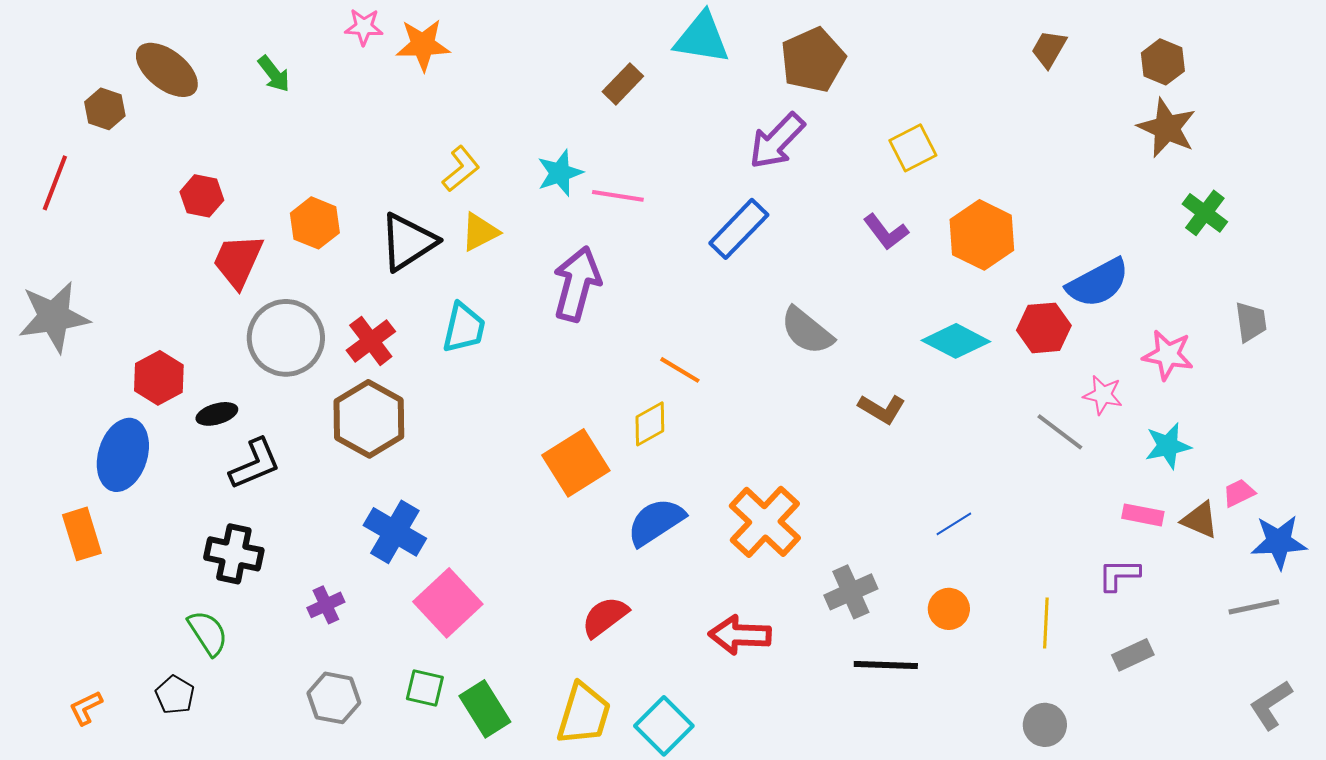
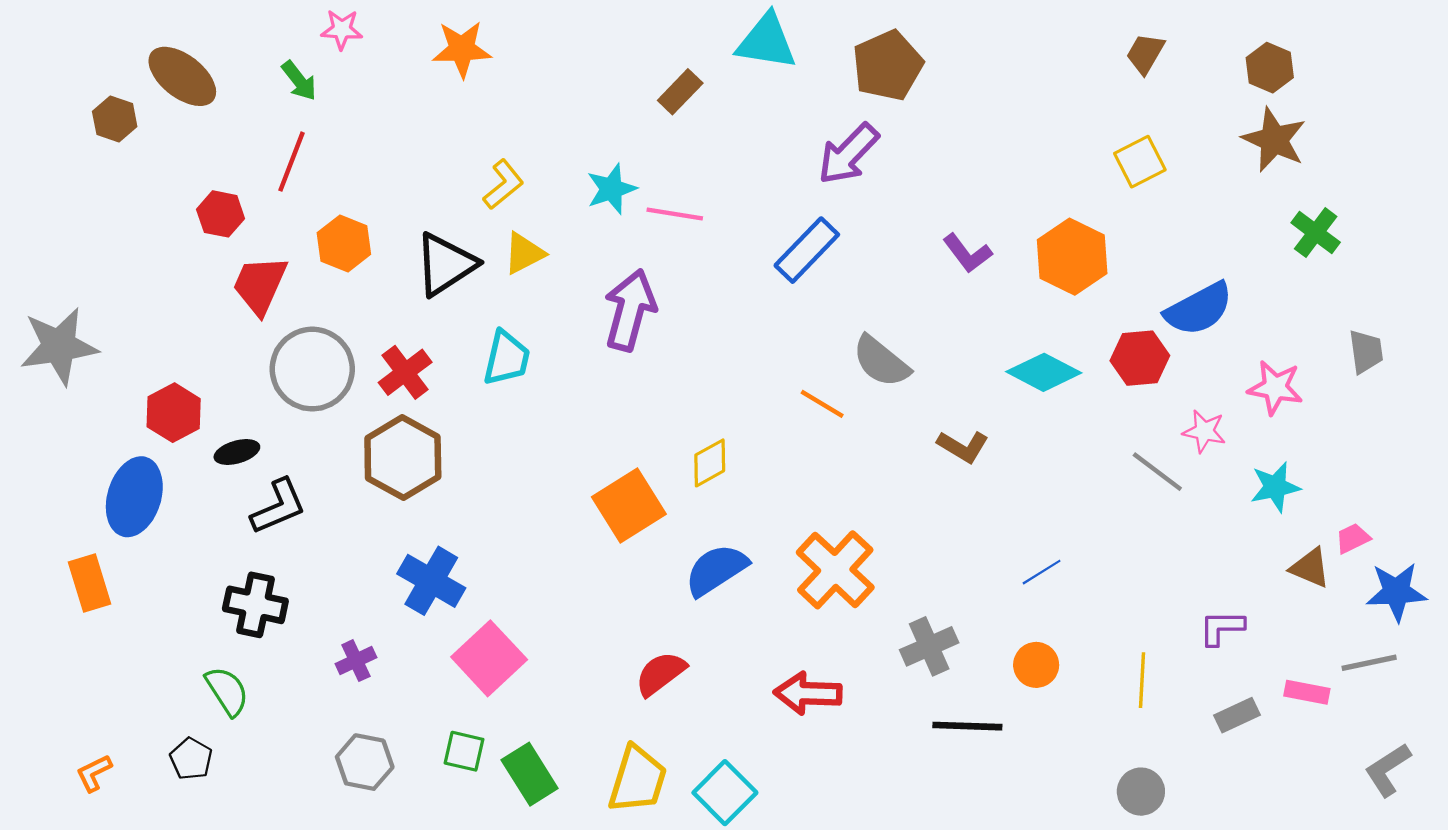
pink star: (364, 27) -> (342, 29), moved
yellow square: (913, 148) -> (1140, 162), moved
red line: (55, 183) -> (292, 162), moved
orange line: (680, 370) -> (822, 404), moved
pink rectangle: (1143, 515) -> (1307, 692), moved

